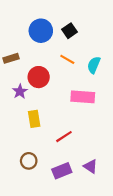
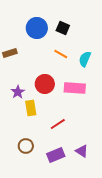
black square: (70, 31) -> (63, 28), turned -32
red circle: (39, 77) -> (45, 84), moved
purple star: (20, 91) -> (18, 92), moved

